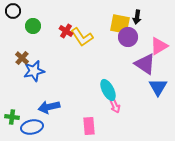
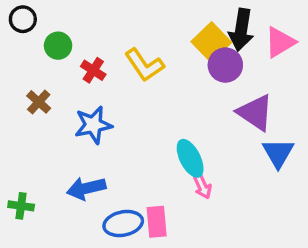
black arrow: (137, 17) -> (241, 30), size x1.6
yellow square: (120, 24) -> (211, 42), turned 35
red cross: (66, 31) -> (93, 70), moved
pink triangle: (159, 46) -> (280, 42), moved
blue star: (34, 71) -> (93, 125), moved
blue ellipse: (32, 127) -> (123, 223), moved

